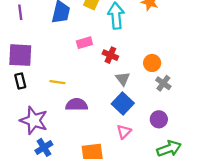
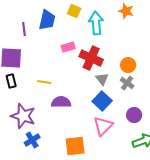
purple line: (20, 12) -> (24, 29), moved
red cross: (110, 55) -> (91, 58), size x1.6
gray cross: (163, 83) -> (127, 83), moved
pink triangle: (124, 132) -> (103, 126), size x1.5

